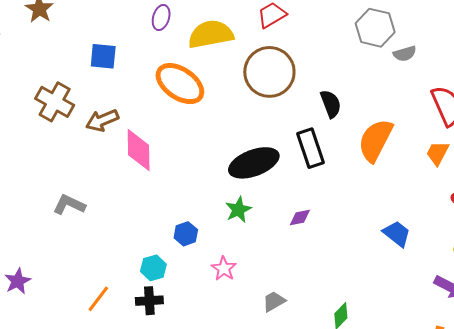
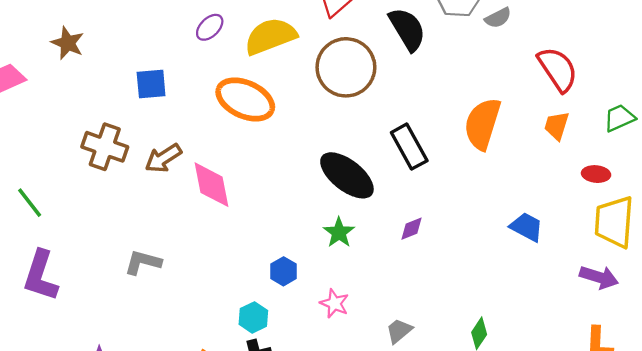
purple ellipse: (161, 18) -> (210, 27), turned 40
black semicircle: (331, 104) -> (407, 29), moved, size x1.4
black ellipse: (254, 163) -> (347, 175), turned 69

